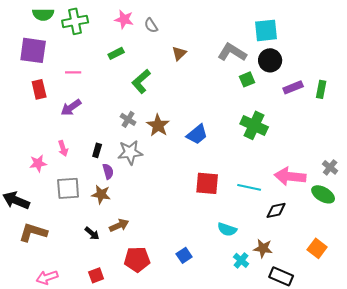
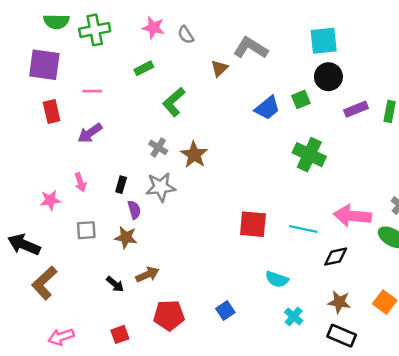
gray L-shape: (232, 52) -> (251, 48), moved
blue trapezoid: (197, 134) -> (267, 108), moved
gray square: (68, 188) -> (86, 230), size x0.7
brown L-shape: (33, 232) -> (44, 283), turned -60
brown star: (263, 248) -> (339, 302), moved

